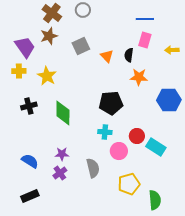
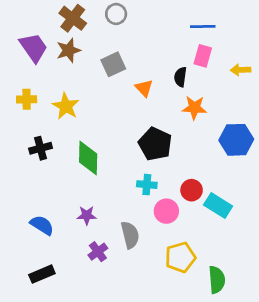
purple trapezoid: (25, 47) -> (34, 48), moved
orange triangle: (107, 56) -> (144, 88), moved
black pentagon: (111, 103) -> (155, 144), turned 30
purple cross: (60, 173) -> (98, 252), moved

